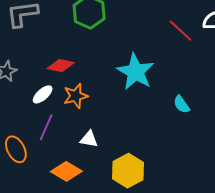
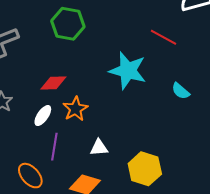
red line: (181, 31) -> (163, 37), moved

